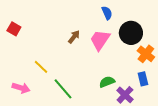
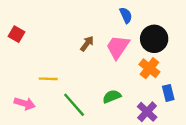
orange cross: (146, 54) -> (149, 68), moved
yellow line: (41, 67) -> (48, 79), turned -42
green semicircle: (107, 82) -> (112, 96), moved

